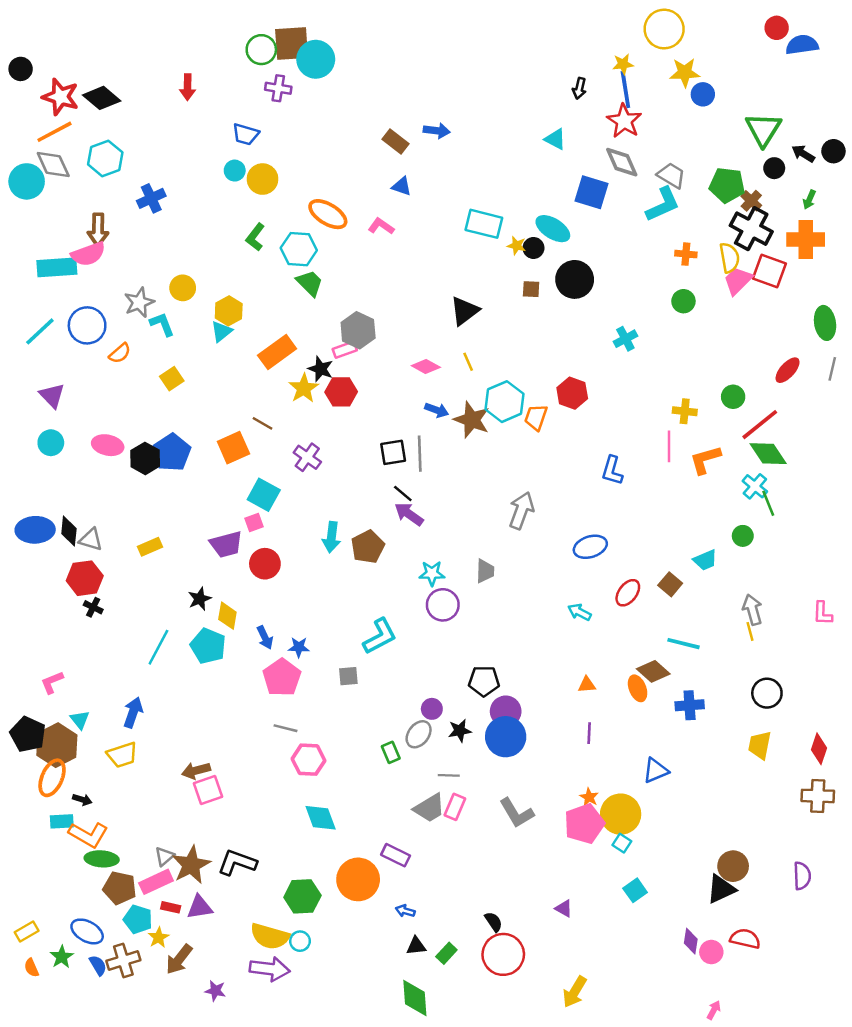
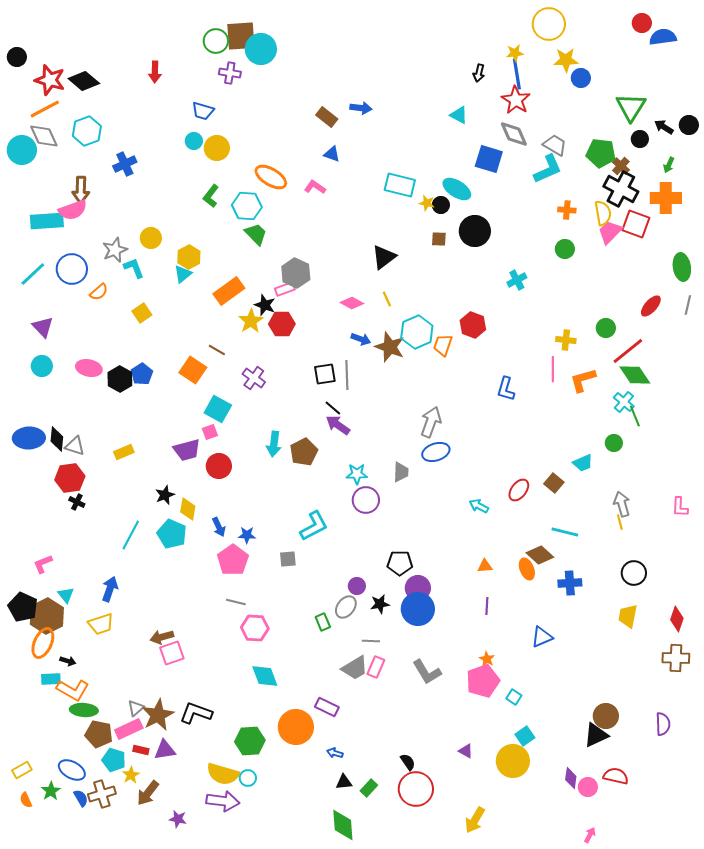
orange square: (233, 448) -> (193, 370), turned -32
blue pentagon: (172, 452) -> (142, 374), size x0.7
blue ellipse: (590, 547) -> (436, 452), moved
yellow circle: (621, 814) -> (513, 761), moved

